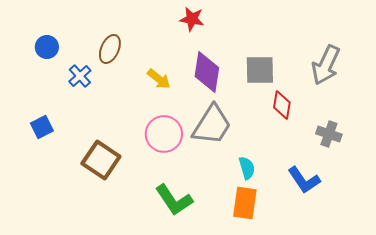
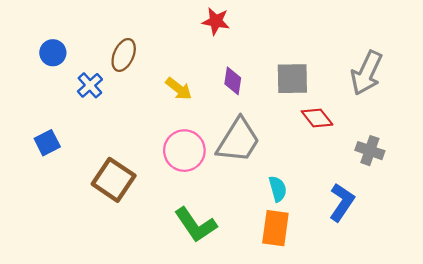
purple diamond: (207, 72) -> (233, 81), size x0.6
red diamond: (282, 105) -> (317, 118), turned -48
blue L-shape: (304, 180) -> (342, 202), turned -112

